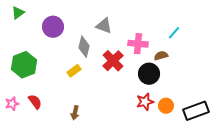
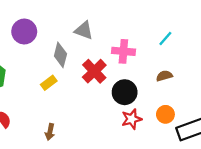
brown semicircle: (161, 56) -> (164, 76), moved
black circle: (149, 74) -> (125, 92), moved
orange circle: (166, 106) -> (165, 114), moved

